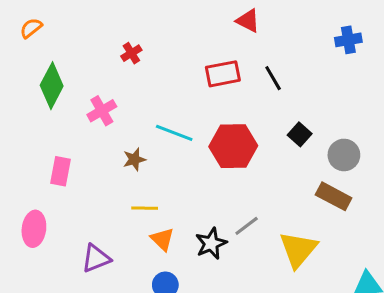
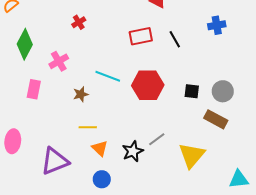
blue cross: (348, 40) -> (217, 25), moved
black square: (300, 134) -> (192, 91), moved, turned -35
pink rectangle: (61, 171) -> (34, 89), moved
purple triangle: (96, 258) -> (55, 161), size x1.4

